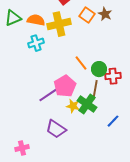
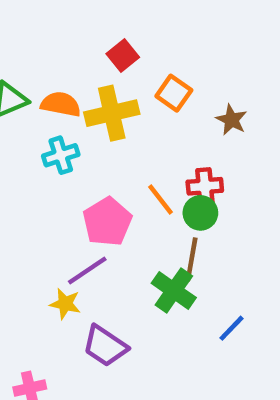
brown star: (105, 14) -> (231, 120), moved
red cross: (113, 76) -> (205, 186), moved
pink pentagon: (65, 86) -> (107, 222), moved
yellow star: (73, 106) -> (65, 304), moved

